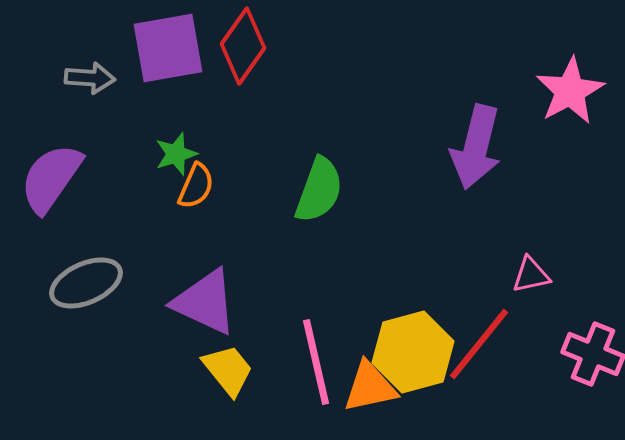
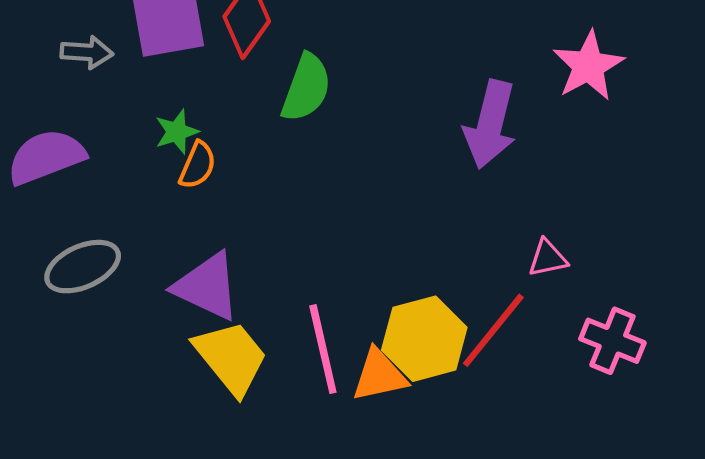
purple semicircle: (51, 178) -> (46, 157), turned 34
green semicircle: (319, 190) -> (306, 88), moved
yellow trapezoid: (228, 370) -> (231, 357), size x1.4

